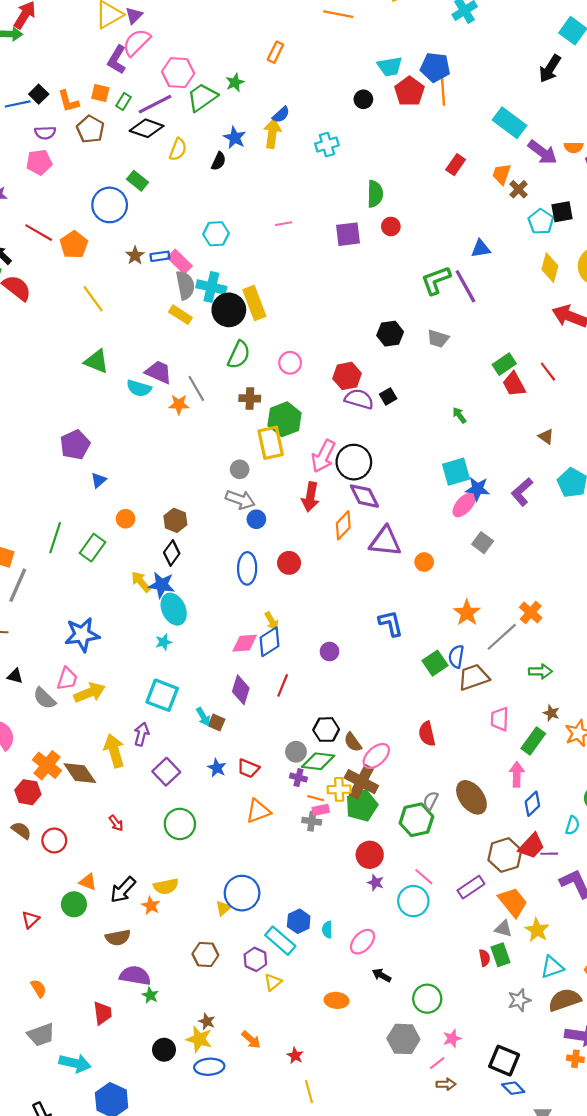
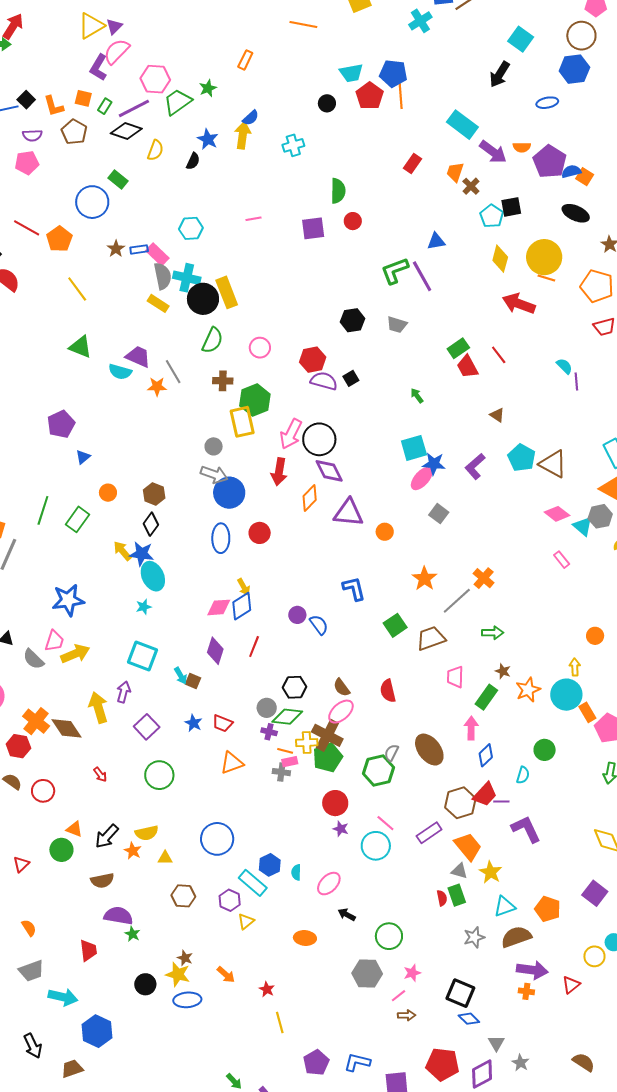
blue circle: (256, 519) -> (229, 493), size x1.8
blue semicircle: (456, 657) -> (319, 625), moved, turned 135
brown semicircle: (353, 742) -> (342, 687), moved
yellow triangle: (223, 908) -> (165, 858), moved, turned 42

